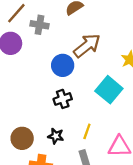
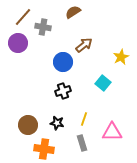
brown arrow: (87, 46) -> (84, 45), size x0.7
cyan square: (109, 90) -> (103, 83), size x0.7

